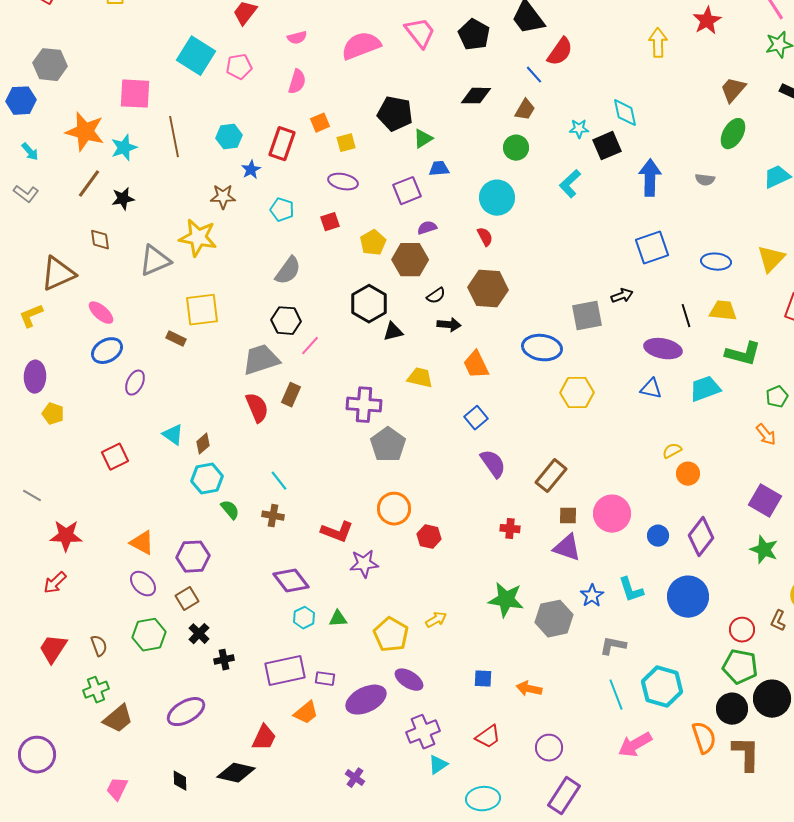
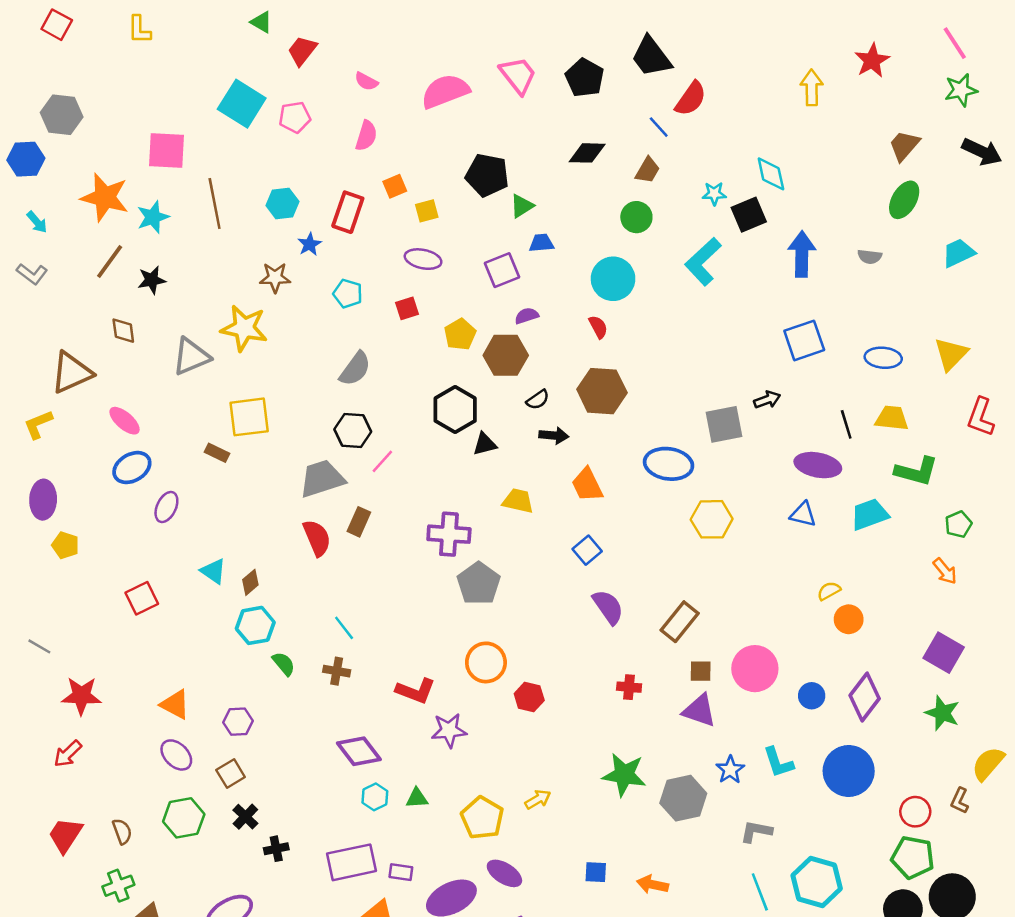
pink semicircle: (297, 38) -> (366, 81), turned 42
cyan L-shape: (570, 184) -> (703, 262), size x1.4
purple hexagon: (193, 557) -> (238, 722), size x0.7

